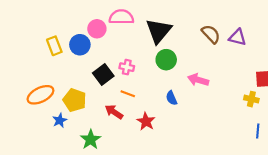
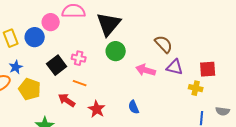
brown semicircle: (211, 34) -> (164, 44), moved
purple triangle: (238, 37) -> (175, 67), moved
blue semicircle: (171, 98) -> (134, 107), moved
blue star: (60, 120) -> (16, 67), moved

